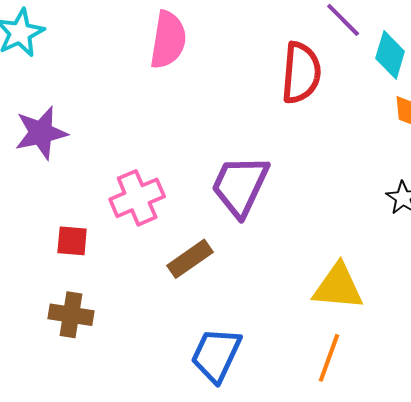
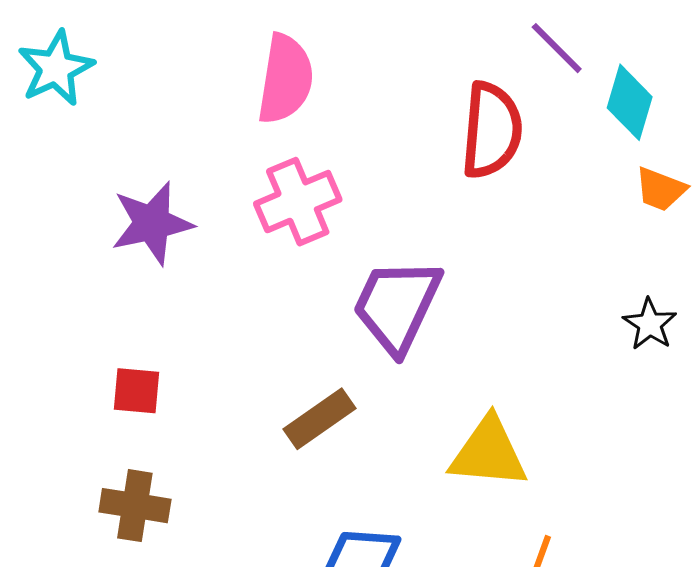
purple star: (41, 133) -> (152, 223), moved
pink cross: (137, 198) -> (298, 202), moved
yellow triangle: (338, 287) -> (488, 453), moved

